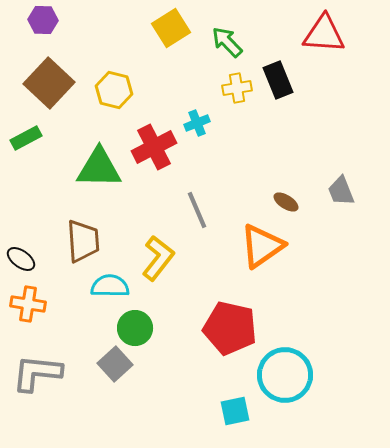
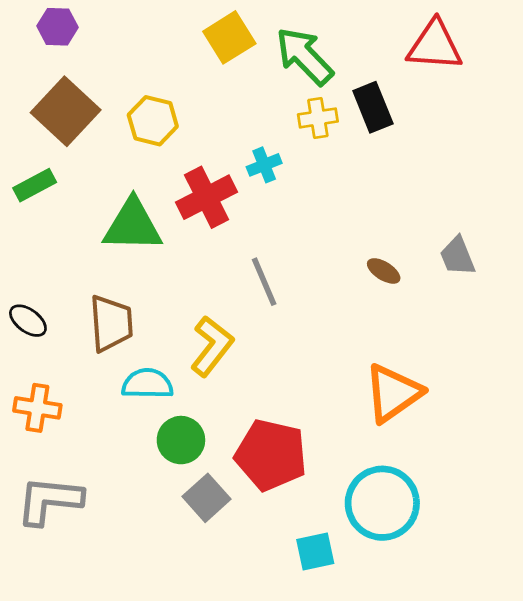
green arrow: (227, 42) -> (304, 56), size x1.4
orange triangle: (262, 246) -> (393, 393), moved
black ellipse: (21, 259) -> (28, 321), moved
red pentagon: (230, 328) -> (271, 455), moved
gray square: (115, 364) -> (206, 498), moved

